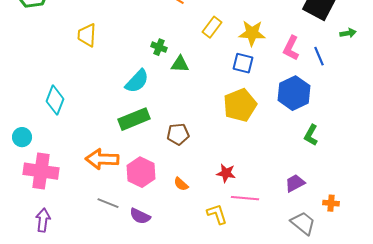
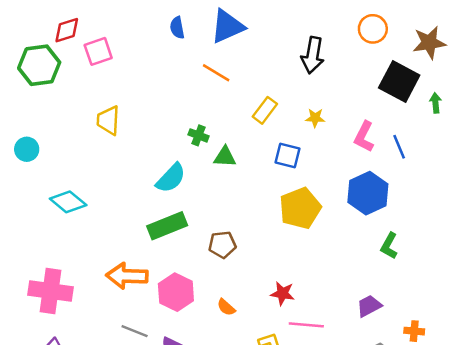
yellow star: (252, 33) -> (315, 118), size x0.6
green arrow: (348, 33) -> (436, 103), moved, turned -84
blue square: (243, 63) -> (288, 156), moved
cyan diamond: (55, 100) -> (68, 202), turned -72
cyan circle: (22, 137) -> (27, 149), moved

